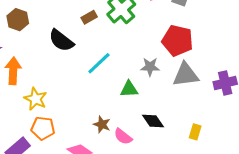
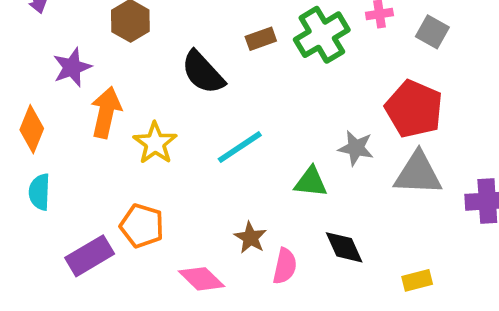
cyan line: (99, 63) -> (240, 147), moved
yellow star: (35, 99) -> (155, 143), moved
yellow rectangle: (195, 132) -> (417, 280), turned 49
pink semicircle: (123, 137) -> (285, 266), turned -126

